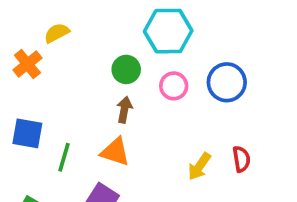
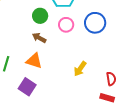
brown arrow: (124, 110) -> (39, 38), turned -72
red semicircle: (241, 159) -> (111, 79), moved

